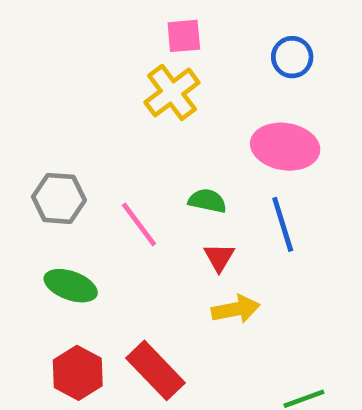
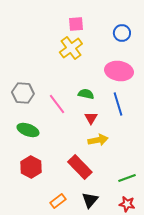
red rectangle: (156, 370) -> (80, 167), moved

